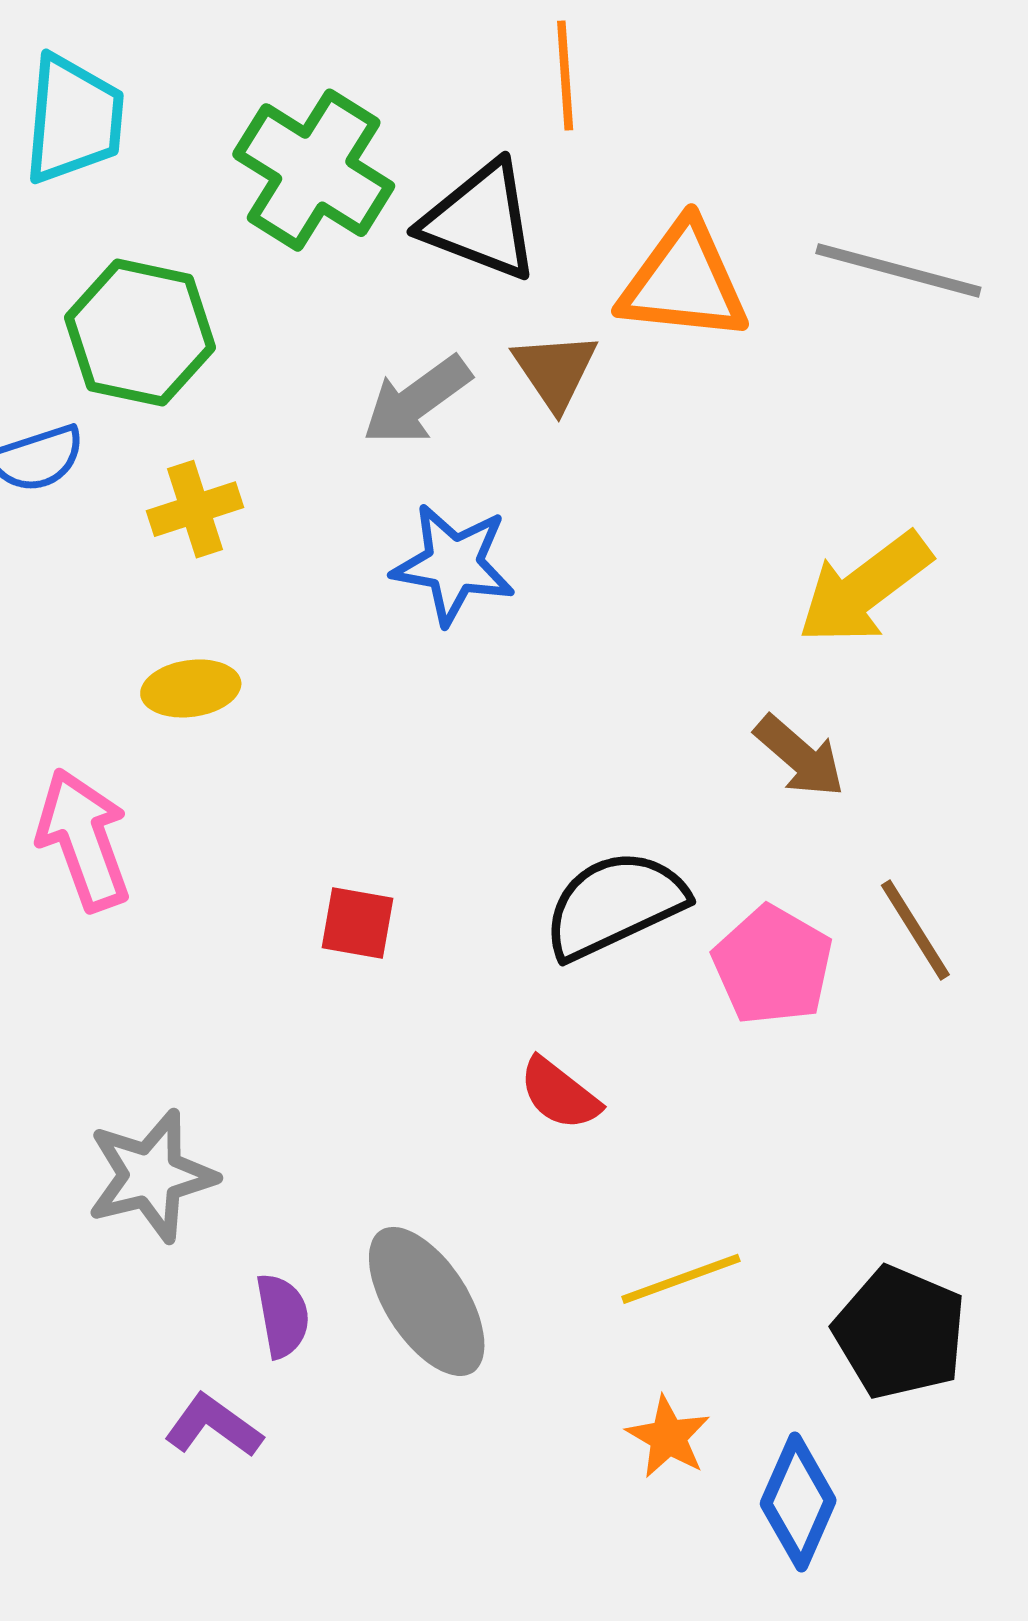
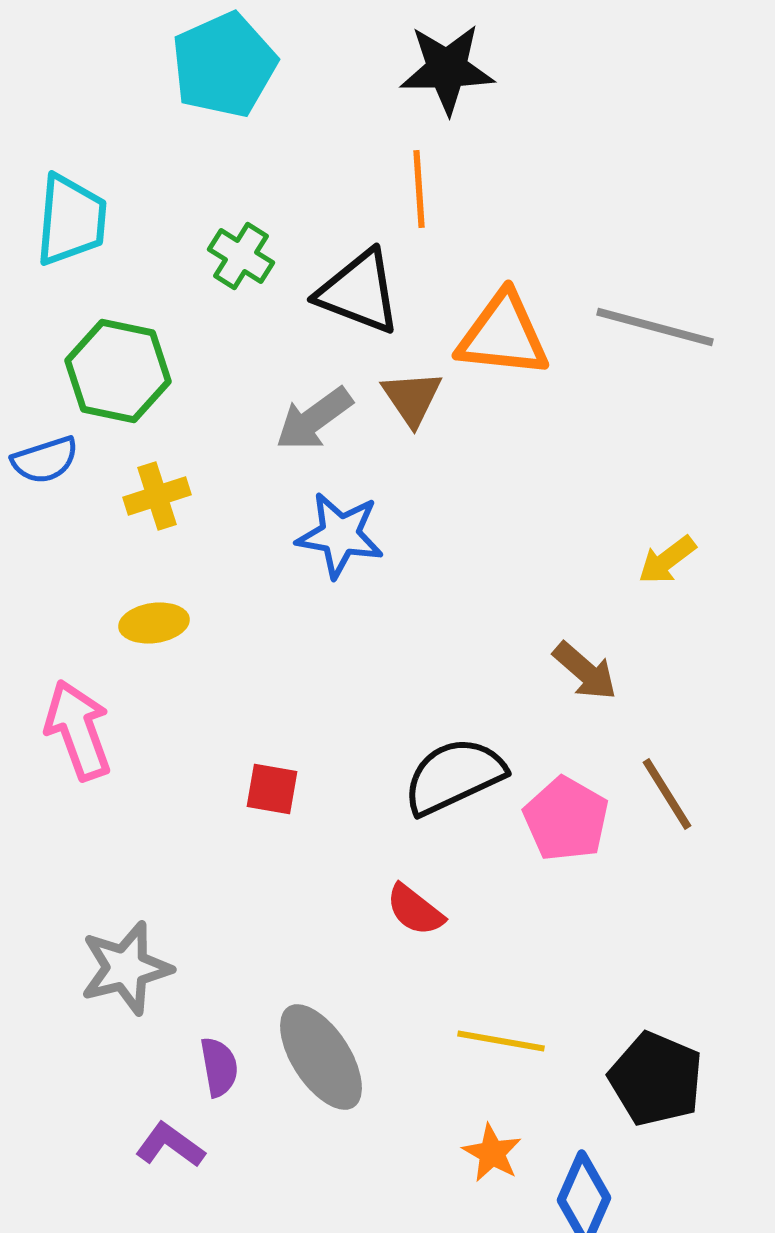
green cross: (314, 170) -> (241, 256), size x0.6
yellow arrow: (865, 588) -> (667, 560), moved, size x0.6
yellow line: (681, 1279) -> (501, 1041), turned 30

